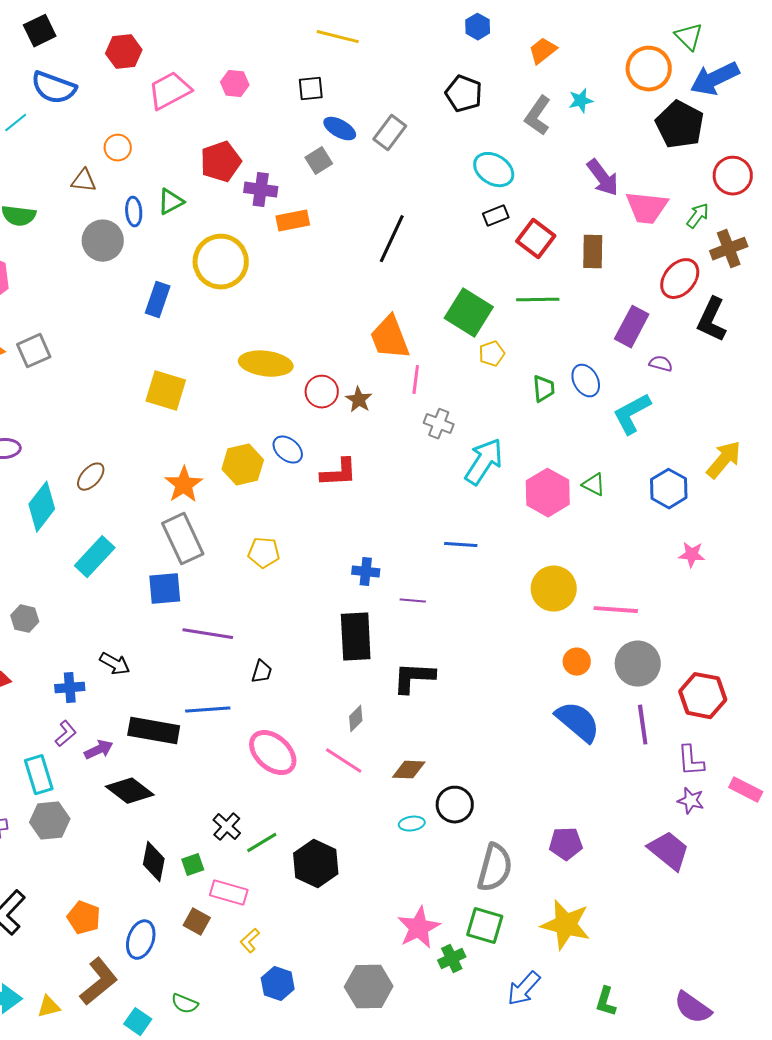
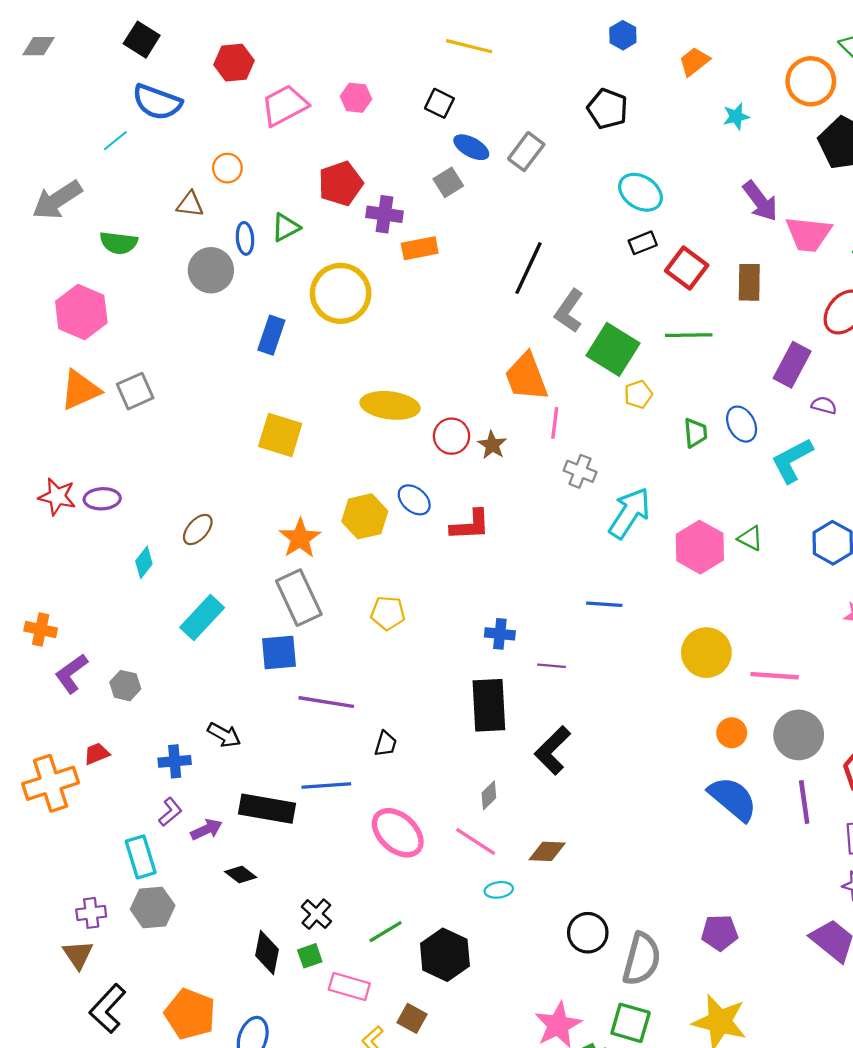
black square: (40, 31) -> (142, 40), turned -32
black square: (311, 89) -> (439, 103), turned 32
gray L-shape: (538, 116) -> (569, 311), moved
cyan diamond: (42, 507) -> (144, 562), size x0.6
black L-shape: (414, 678) -> (553, 750), turned -48
black diamond: (130, 791) -> (241, 874), size x0.6
black circle: (455, 805) -> (588, 933), moved
cyan ellipse: (412, 824) -> (499, 890), moved
black cross: (227, 827) -> (316, 914), moved
orange pentagon: (84, 918) -> (190, 1014), size x1.4
brown square: (197, 922) -> (412, 1018), moved

